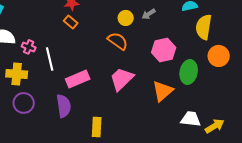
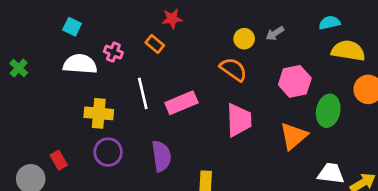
orange rectangle: (71, 22) -> (155, 44), moved
yellow semicircle: (204, 27) -> (348, 51), turned 90
pink cross: (29, 47) -> (113, 52), moved
pink rectangle: (78, 79) -> (181, 103), moved
pink trapezoid: (122, 79) -> (239, 120), turned 132

